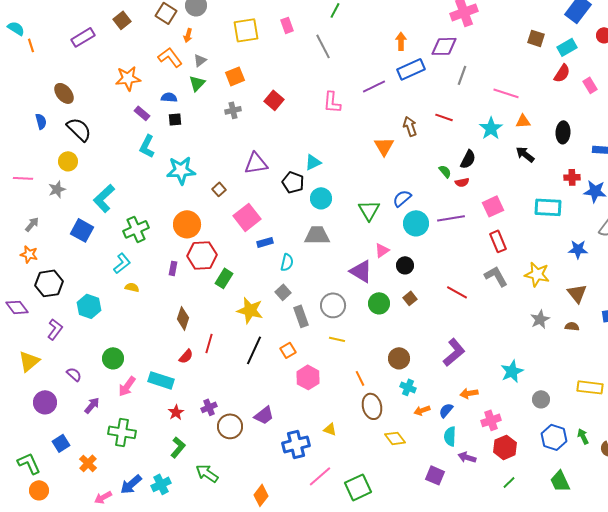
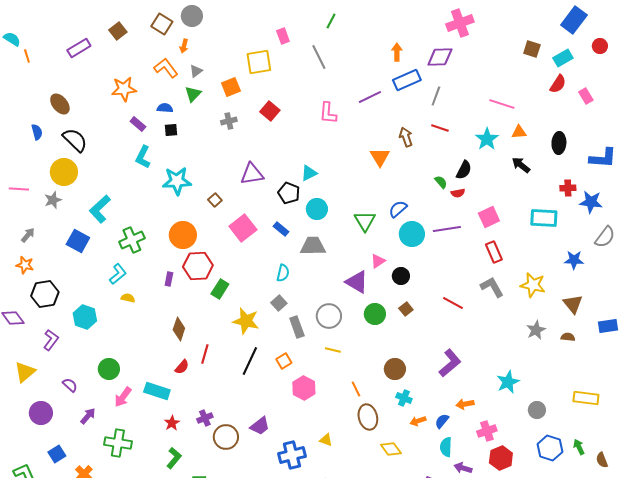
yellow square: (246, 30) -> (259, 62), moved
gray line: (462, 75) -> (436, 96), moved
yellow circle: (68, 161) -> (64, 172), size x1.4
blue rectangle: (265, 242) -> (281, 229), moved, turned 56

